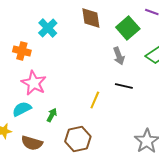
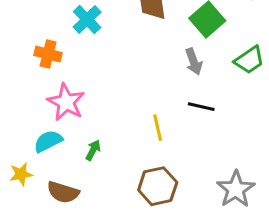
yellow line: (95, 100) -> (158, 128), turned -36
brown hexagon: (78, 139) -> (158, 186), moved

